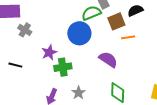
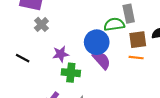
orange line: (128, 37) -> (136, 58), moved
purple semicircle: (108, 59) -> (102, 60), moved

